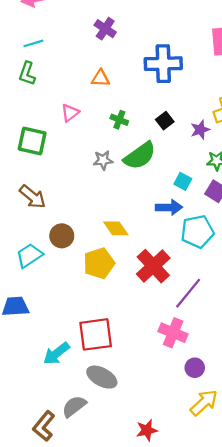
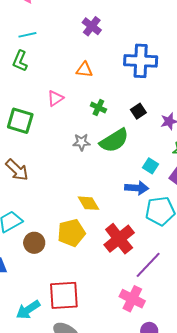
brown circle: (62, 236) -> (34, 243), moved

